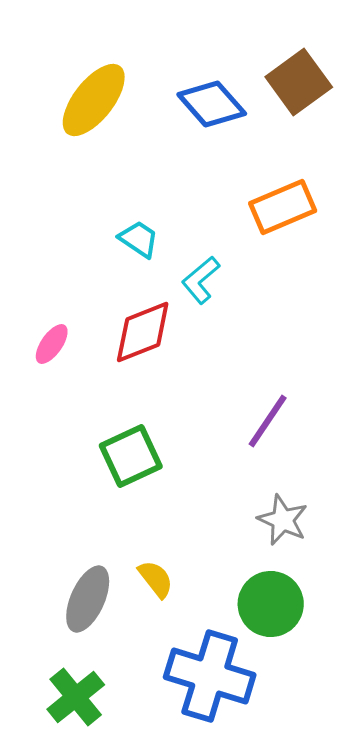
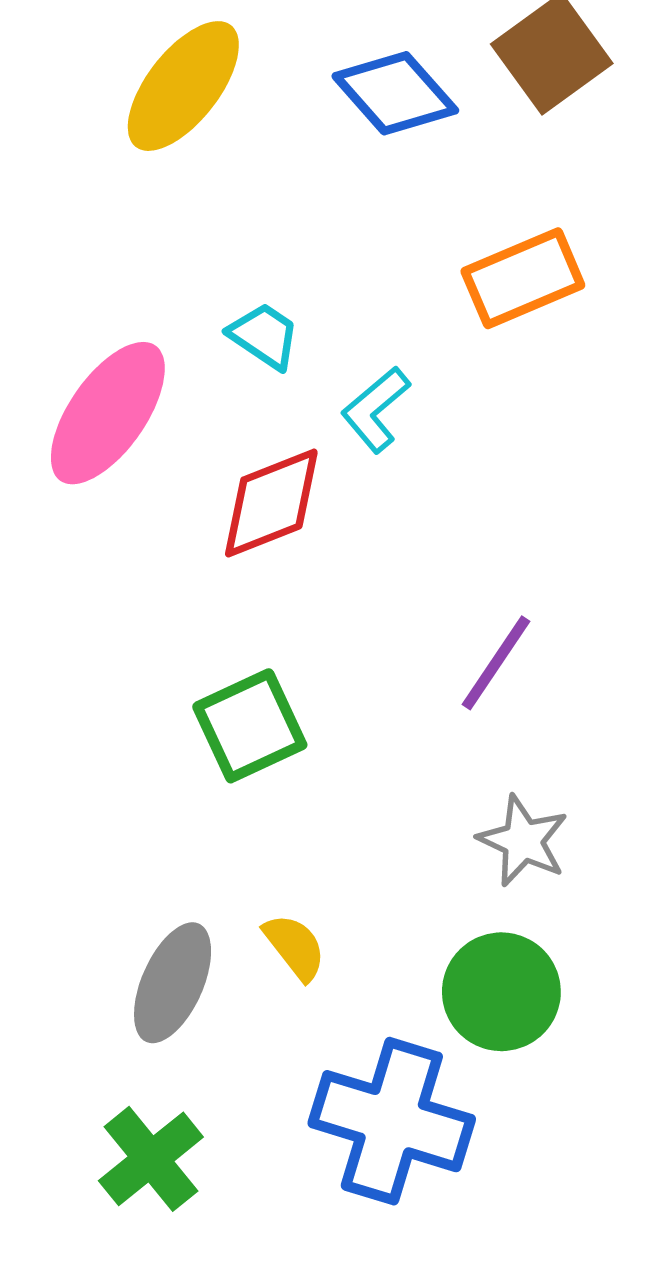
pink ellipse: (52, 344) -> (108, 413), moved, size x2.0

